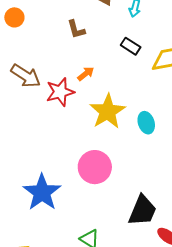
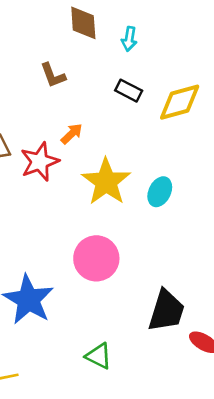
cyan ellipse: (146, 123) -> (160, 192), turned 50

